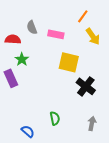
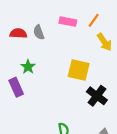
pink rectangle: (56, 34) -> (68, 22), moved
red semicircle: (13, 39) -> (18, 33), moved

